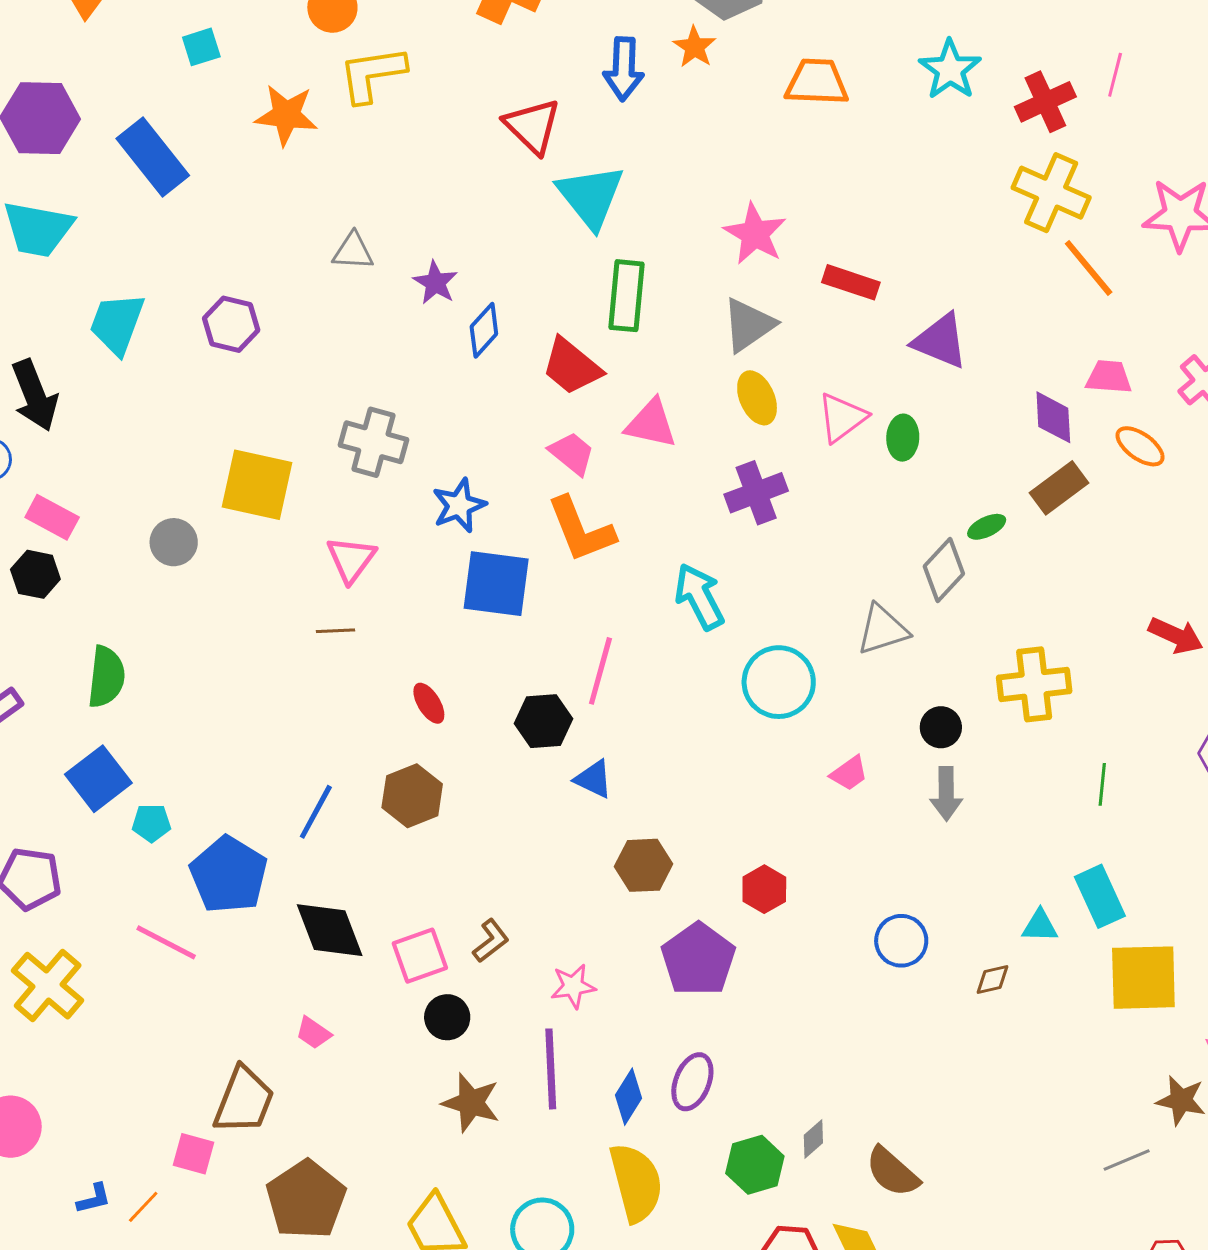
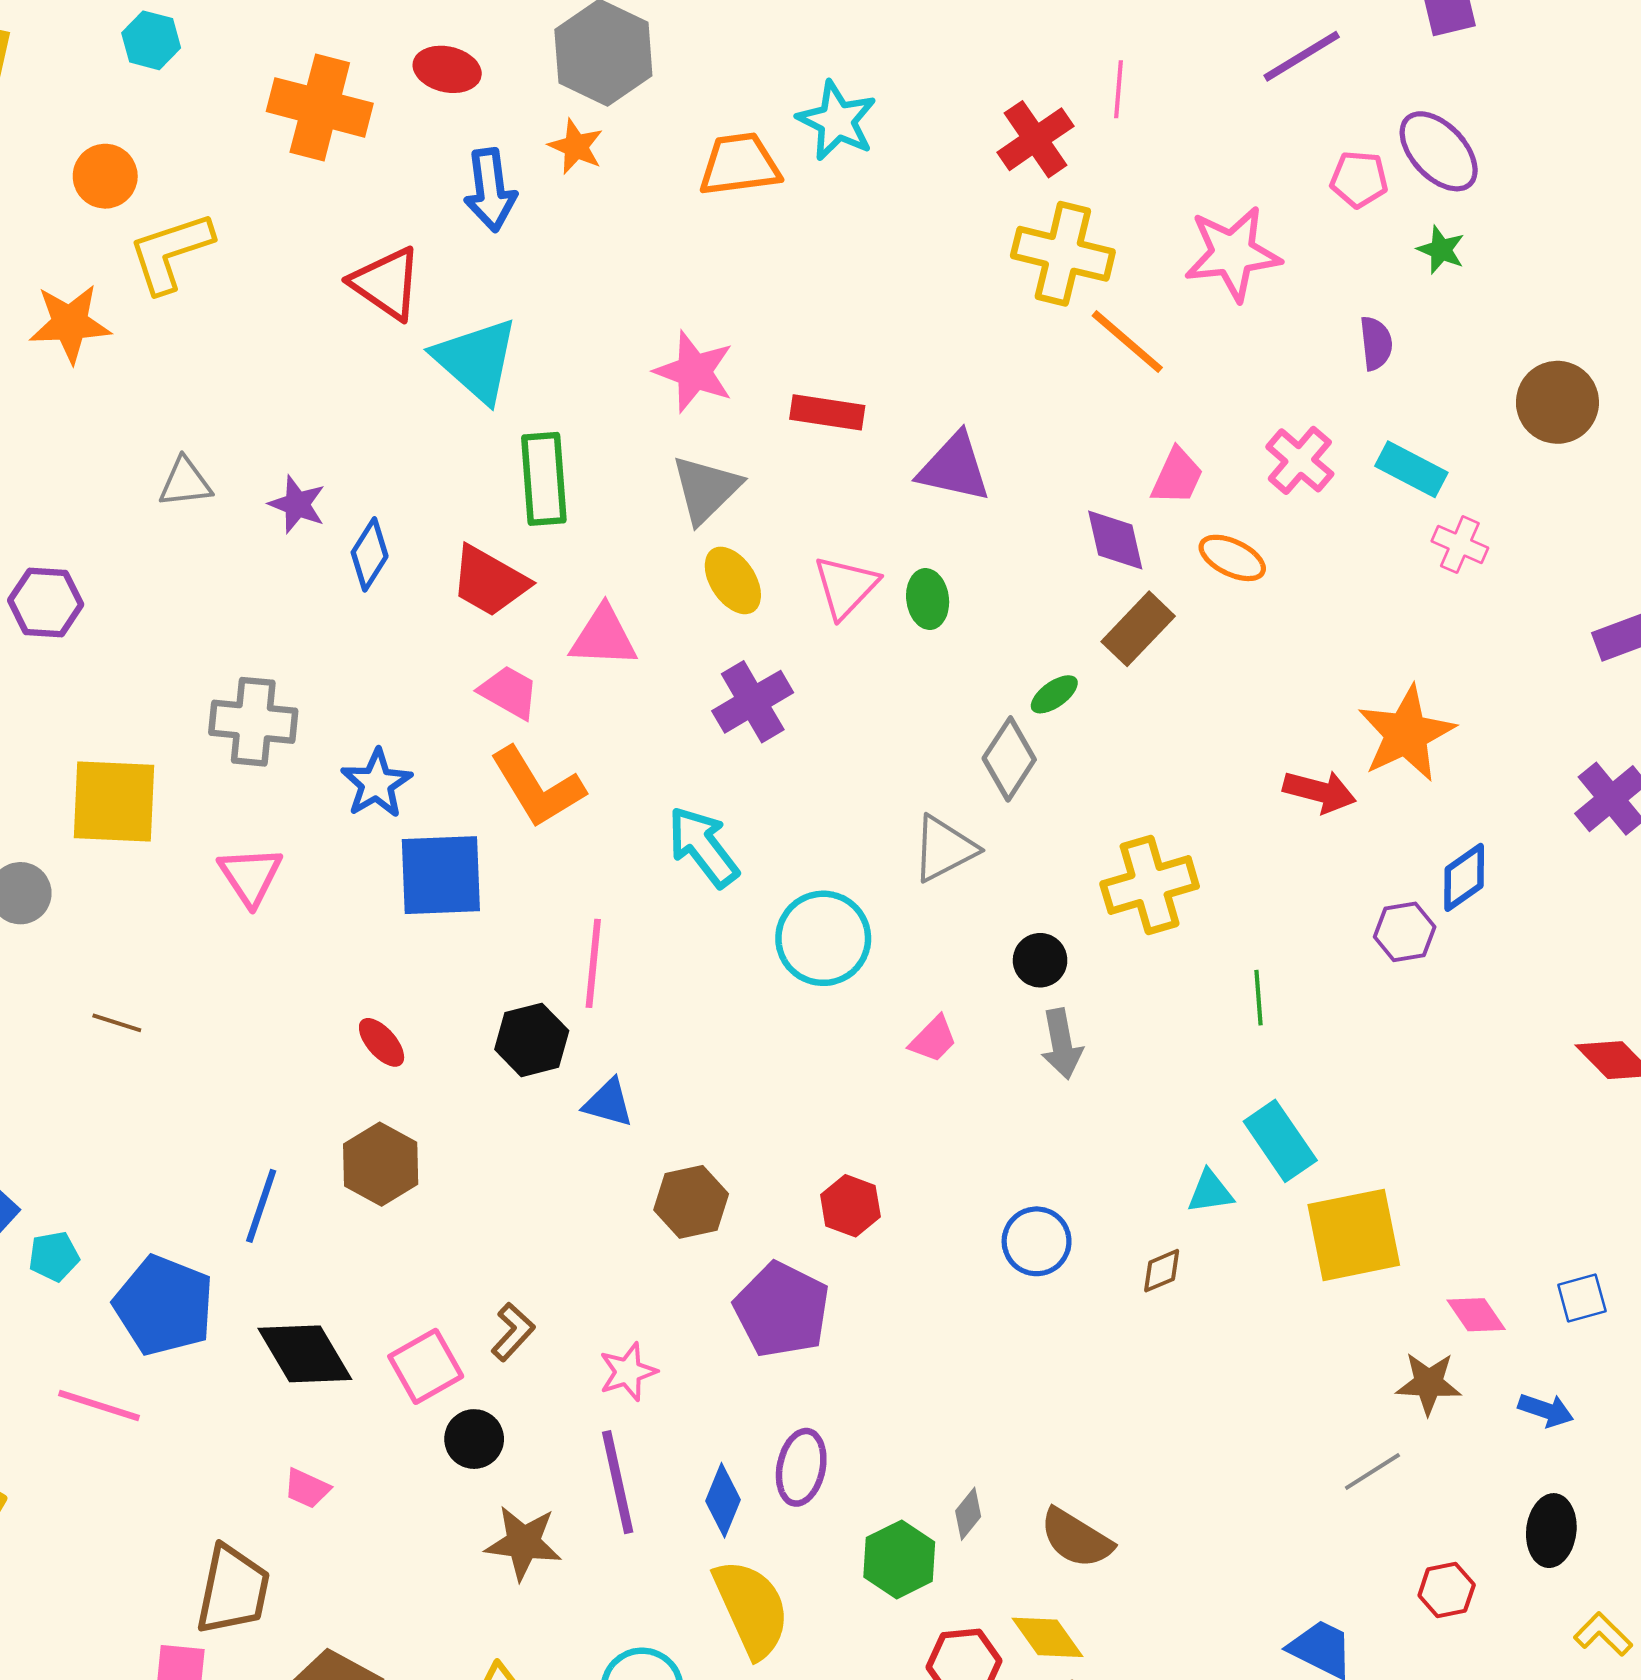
cyan star: (950, 70) -> (837, 121), moved
pink trapezoid: (1109, 377) -> (1177, 476), turned 120
brown line: (335, 631) -> (117, 1023), moved, turned 30

